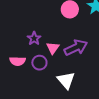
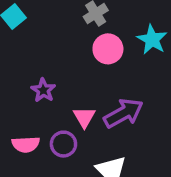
purple star: (34, 38) -> (43, 90), moved

